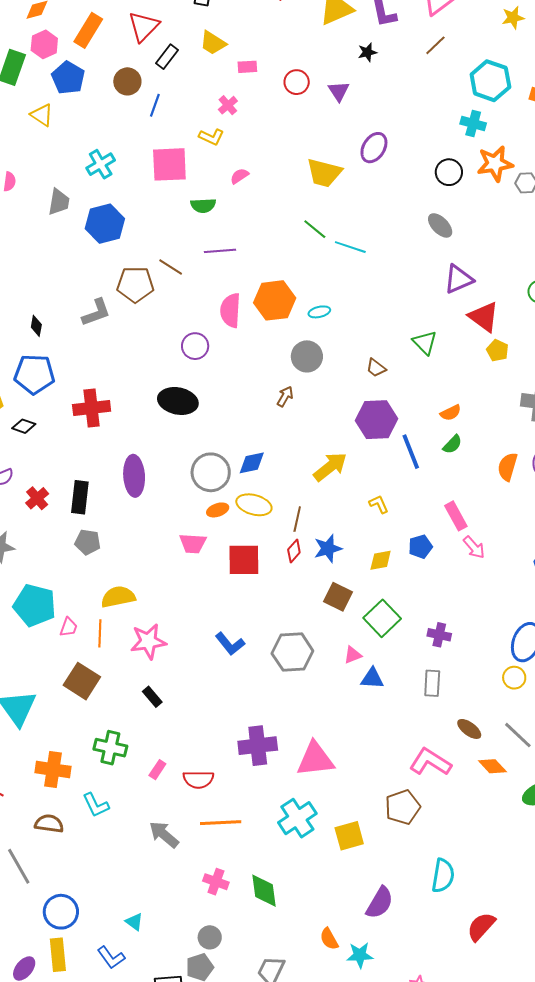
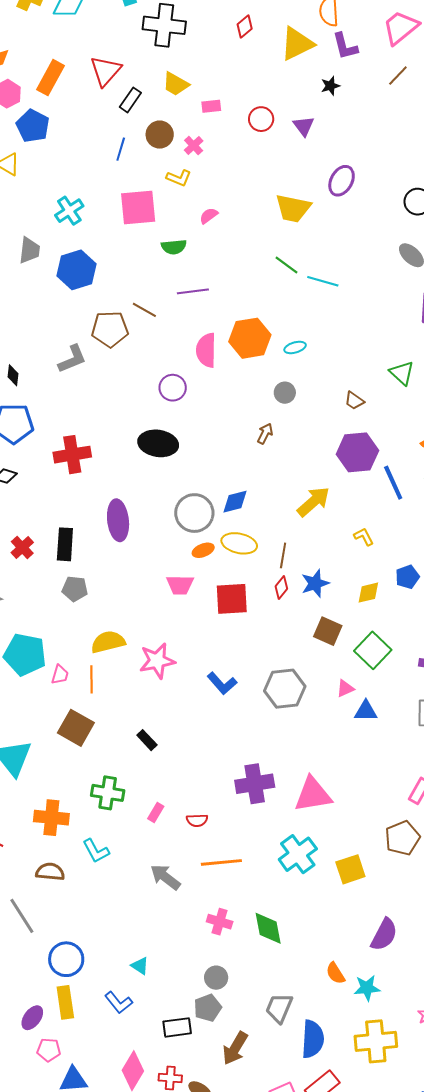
brown circle: (127, 81) -> (160, 135), moved
gray circle: (307, 356) -> (285, 393), size x0.7
pink star: (148, 641) -> (157, 661), moved
red semicircle: (198, 779) -> (197, 820), size x0.7

